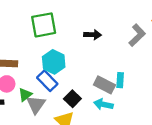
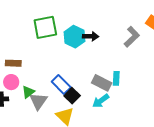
cyan hexagon: (54, 62) -> (74, 37), moved
blue rectangle: (47, 81) -> (61, 84), moved
cyan arrow: (103, 104) -> (101, 101), turned -48

